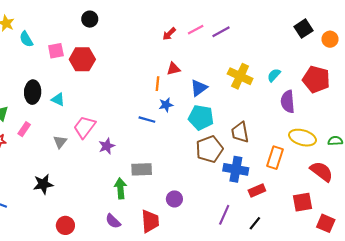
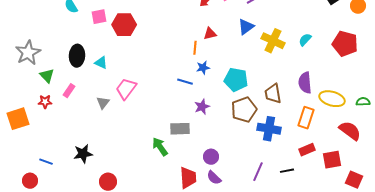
blue triangle: (199, 88) -> (246, 27), moved
purple semicircle: (288, 102) -> (305, 83), moved
purple star: (107, 146) -> (202, 107), moved
black star: (43, 184) -> (83, 154), moved
green arrow: (120, 188) -> (160, 147), turned -30
red rectangle: (257, 190) -> (307, 150), moved
purple semicircle: (113, 221) -> (214, 178), moved
black line: (255, 223) -> (287, 171), moved, turned 40

